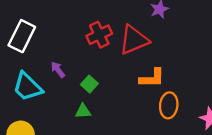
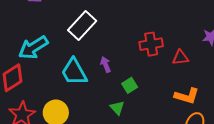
red triangle: (134, 40) -> (180, 58), size x0.6
green triangle: (83, 111) -> (117, 108), turned 35

